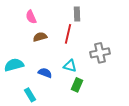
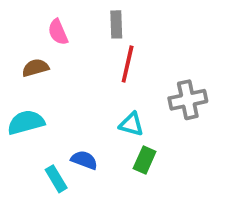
gray rectangle: (77, 14) -> (116, 24), moved
brown semicircle: (40, 37) -> (35, 68), moved
blue semicircle: (45, 73) -> (84, 160), moved

